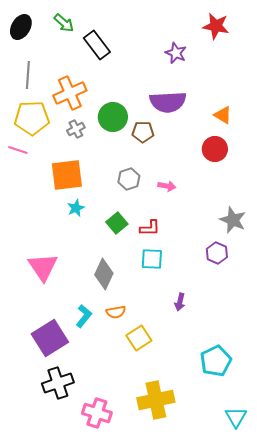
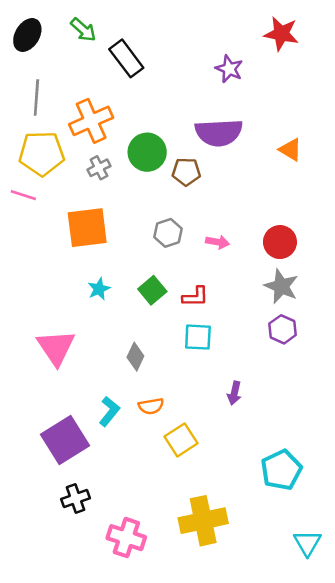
red circle: (215, 149) -> (280, 242), moved
cyan star: (76, 208) -> (99, 289), moved
gray star: (233, 220) -> (281, 286), moved
gray diamond: (104, 274) -> (135, 357), size x0.7
black cross: (58, 383) -> (76, 499), size x0.7

